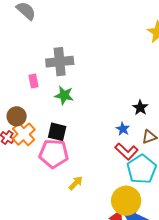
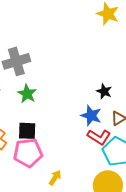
green star: (64, 95) -> (27, 94), turned 30
blue star: (123, 129) -> (91, 116), size x1.5

